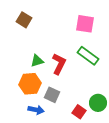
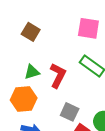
brown square: (24, 20) -> (31, 32), moved
gray square: (52, 95) -> (70, 112), moved

